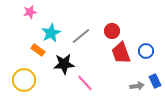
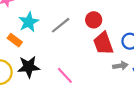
black star: (64, 64) -> (29, 67), moved
gray arrow: (137, 86) -> (120, 66), moved

